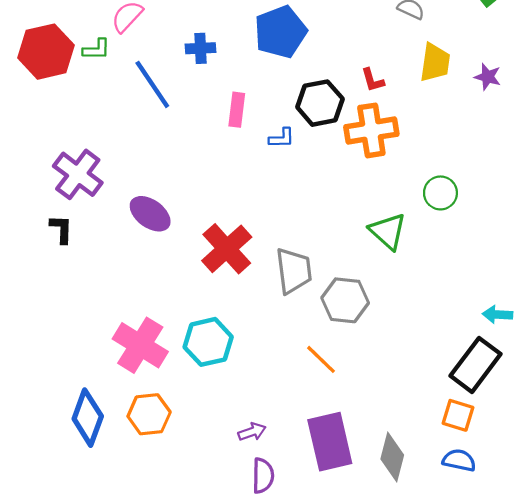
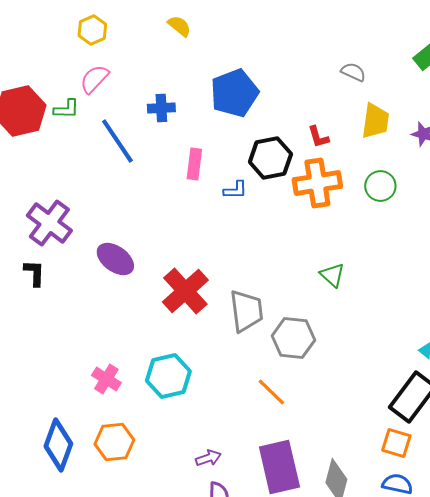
green circle: (440, 193) -> (380, 186), moved
green triangle: (388, 231) -> (332, 275), size x0.7
pink cross: (140, 345) -> (106, 379), size x0.6

